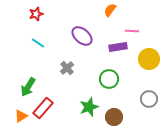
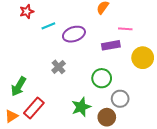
purple ellipse: (82, 36) -> (74, 34), turned -60
cyan line: (38, 43) -> (48, 26), moved, turned -56
gray circle: (149, 99) -> (120, 99), moved

